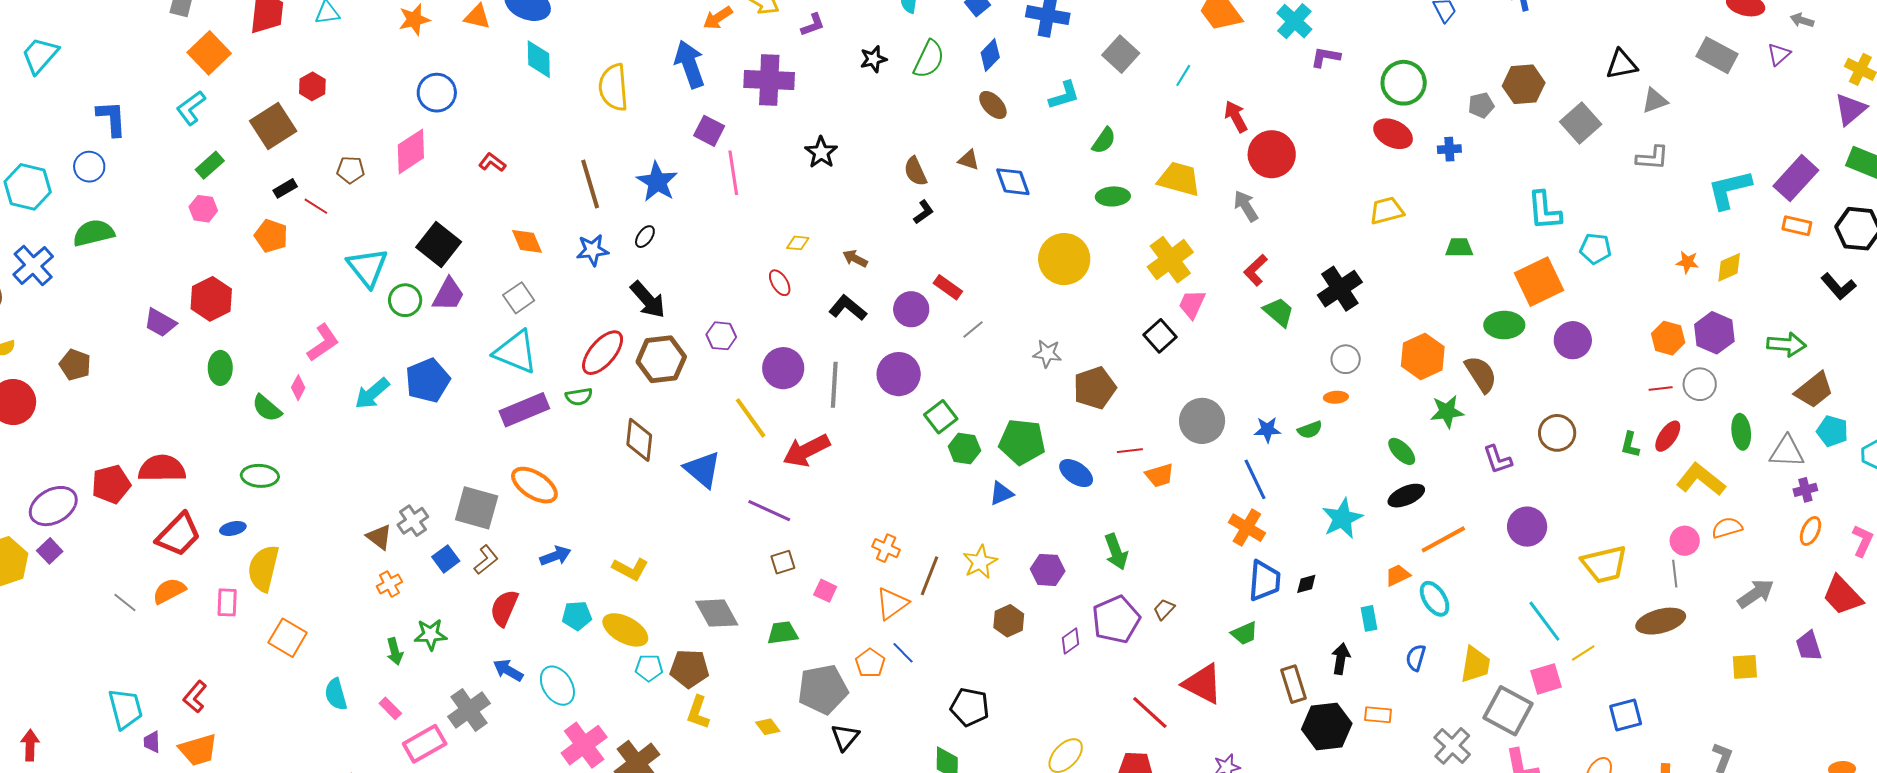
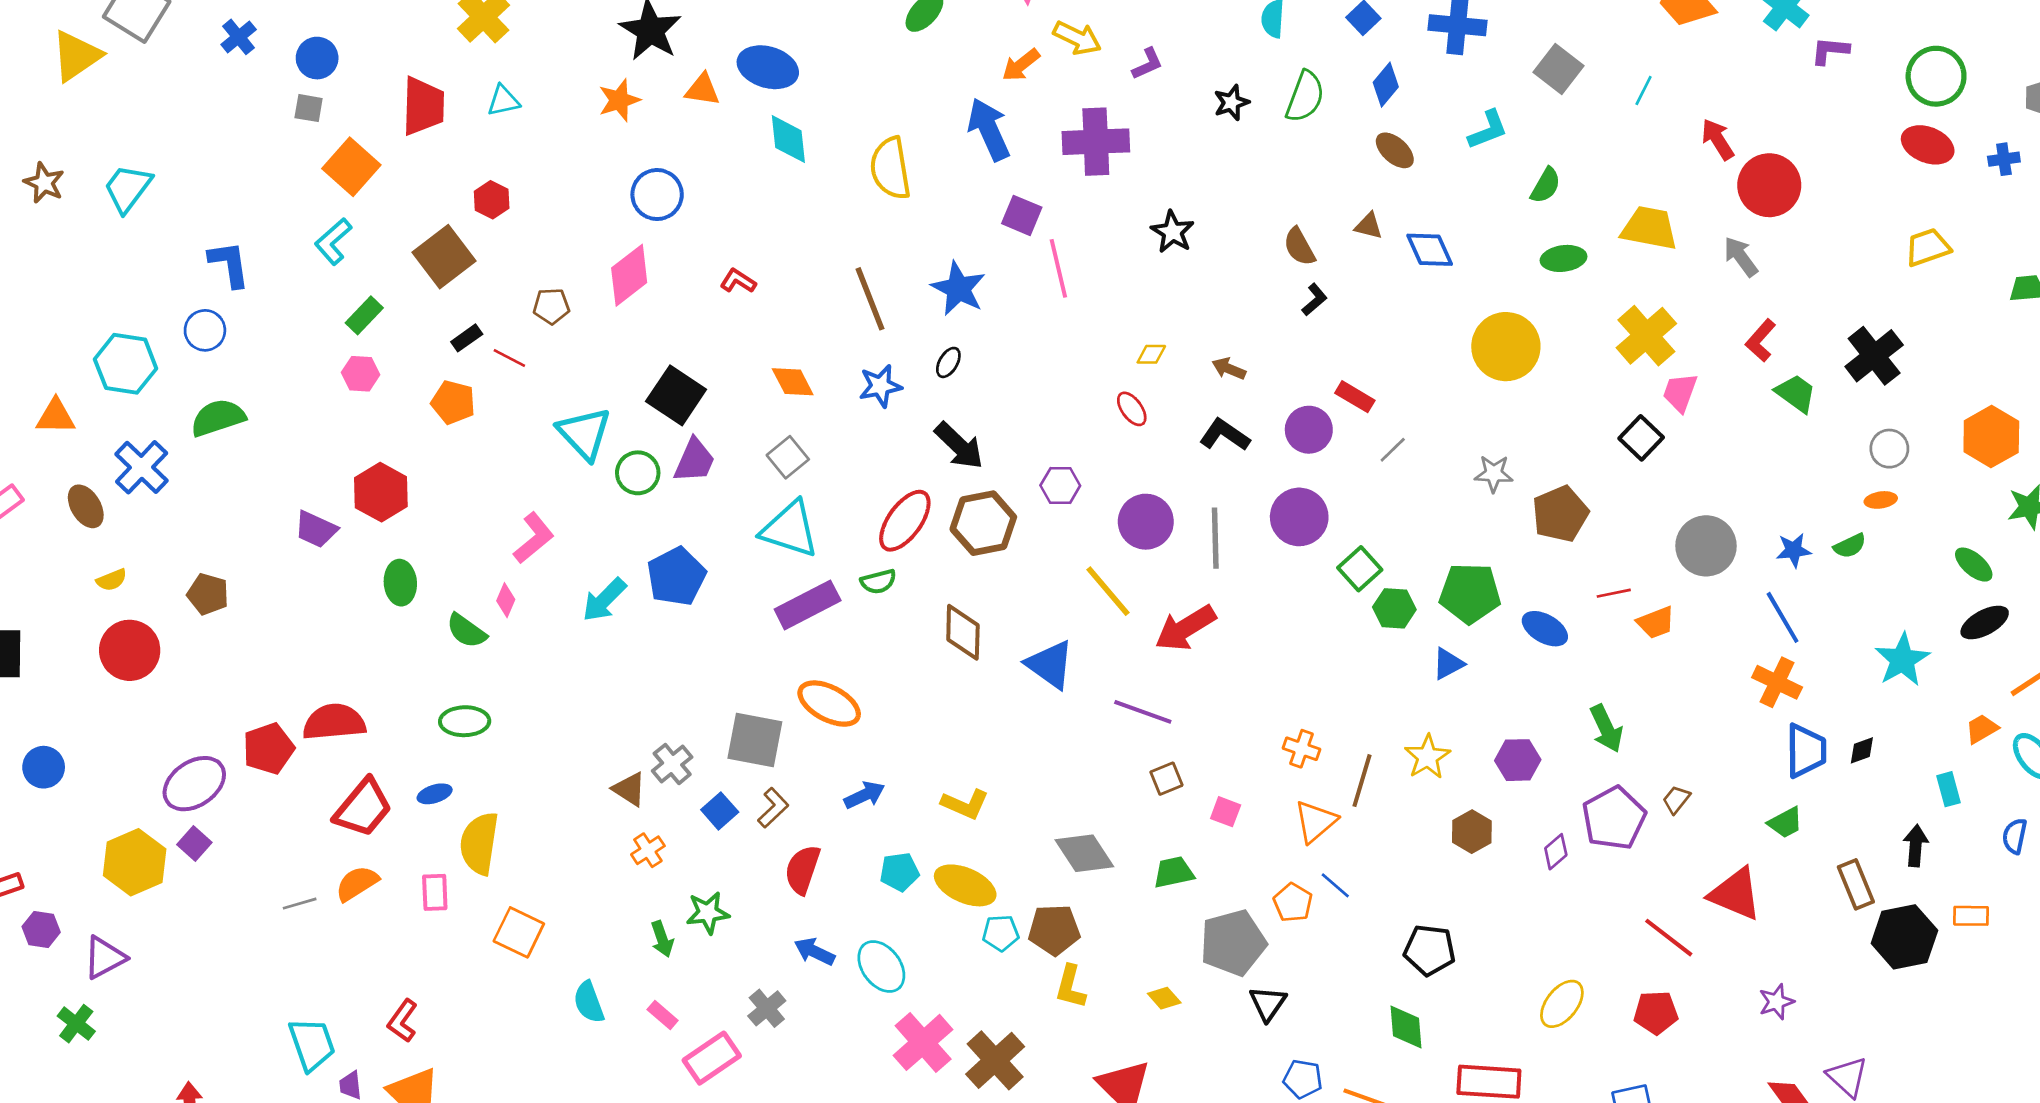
gray line: (125, 603) -> (300, 904), turned -50
gray cross: (469, 710) -> (767, 1008), size x0.7

